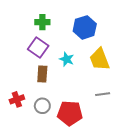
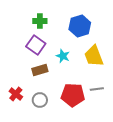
brown rectangle: (42, 74) -> (40, 70), turned 70
red cross: (17, 99) -> (16, 94), turned -32
red pentagon: (70, 113) -> (73, 95), moved

